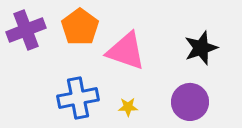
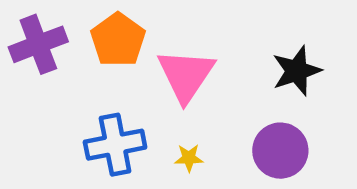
pink triangle: (126, 51) -> (186, 75), turned 45

